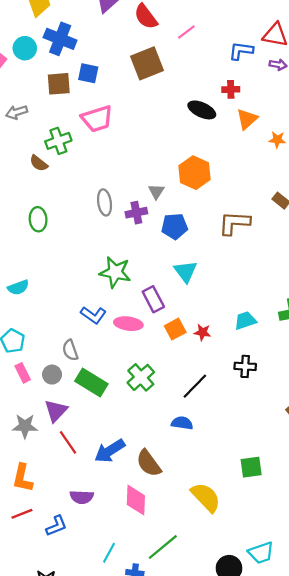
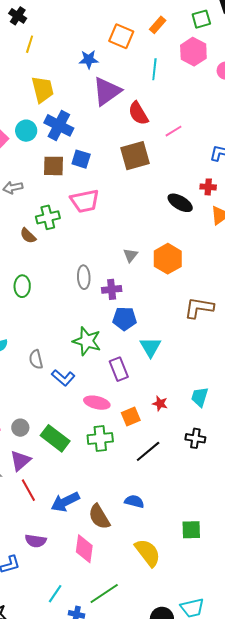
gray triangle: (156, 191) -> (130, 255), moved
blue pentagon: (175, 226) -> (124, 319), moved
cyan trapezoid: (245, 321) -> (200, 397), turned -60
pink ellipse: (128, 324) -> (97, 403), moved
orange square: (175, 329) -> (131, 416), moved
gray semicircle: (70, 350) -> (36, 359), moved
green cross: (141, 377) -> (100, 438), turned 30
blue semicircle: (182, 423) -> (134, 501), moved

